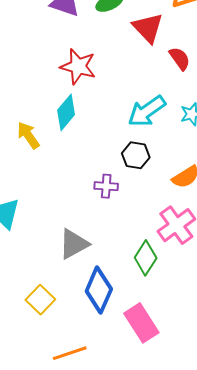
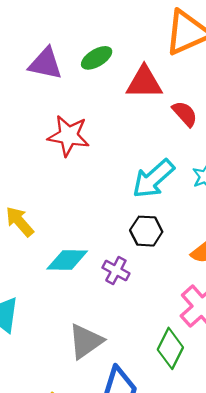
red triangle: (148, 28) -> (144, 82), turned -40
cyan diamond: (66, 112) -> (67, 260), moved, turned 57
purple cross: (106, 186) -> (116, 270), turned 30

